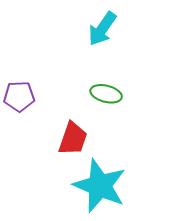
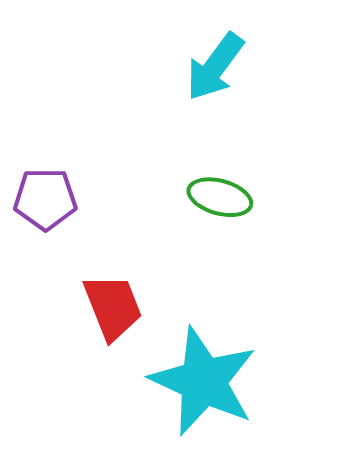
red trapezoid: (73, 139) -> (113, 307), moved, turned -42

